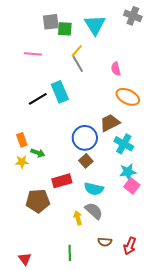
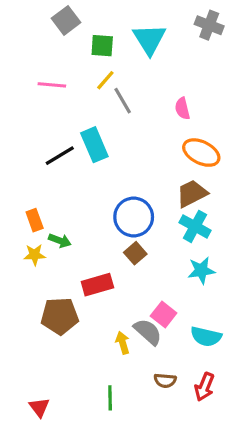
gray square: (51, 22) -> (66, 20), moved, turned -30
yellow line: (77, 51) -> (105, 80), moved
brown trapezoid: (110, 123) -> (192, 193), moved
pink square: (132, 186) -> (164, 314), moved
cyan semicircle: (94, 189) -> (206, 337), moved

